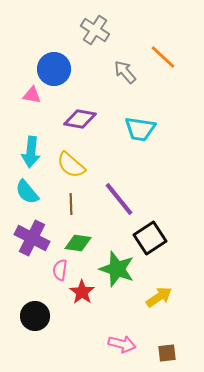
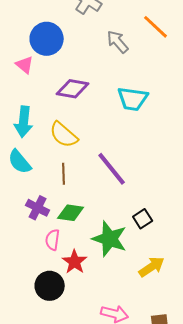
pink triangle: (32, 95) -> (25, 65), turned 30
purple cross: (32, 238) -> (38, 208), moved, size x0.7
black square: (150, 238) -> (143, 219), moved, size x0.6
black circle: (35, 316) -> (50, 286), moved

